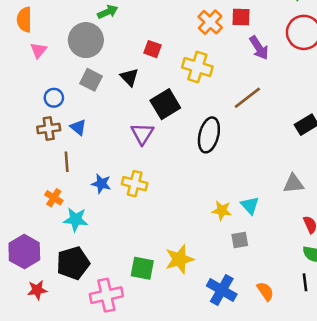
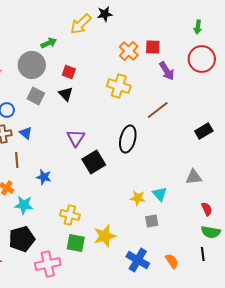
red square: (153, 49) -> (69, 72), moved
black square: (165, 104) -> (94, 162), moved
yellow cross: (135, 184) -> (70, 215), moved

